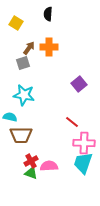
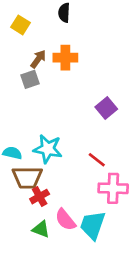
cyan star: (24, 95) -> (48, 149), moved
red cross: (31, 161) -> (40, 197), moved
cyan trapezoid: (83, 163) -> (93, 225), moved
pink semicircle: (49, 166) -> (65, 220), turned -126

